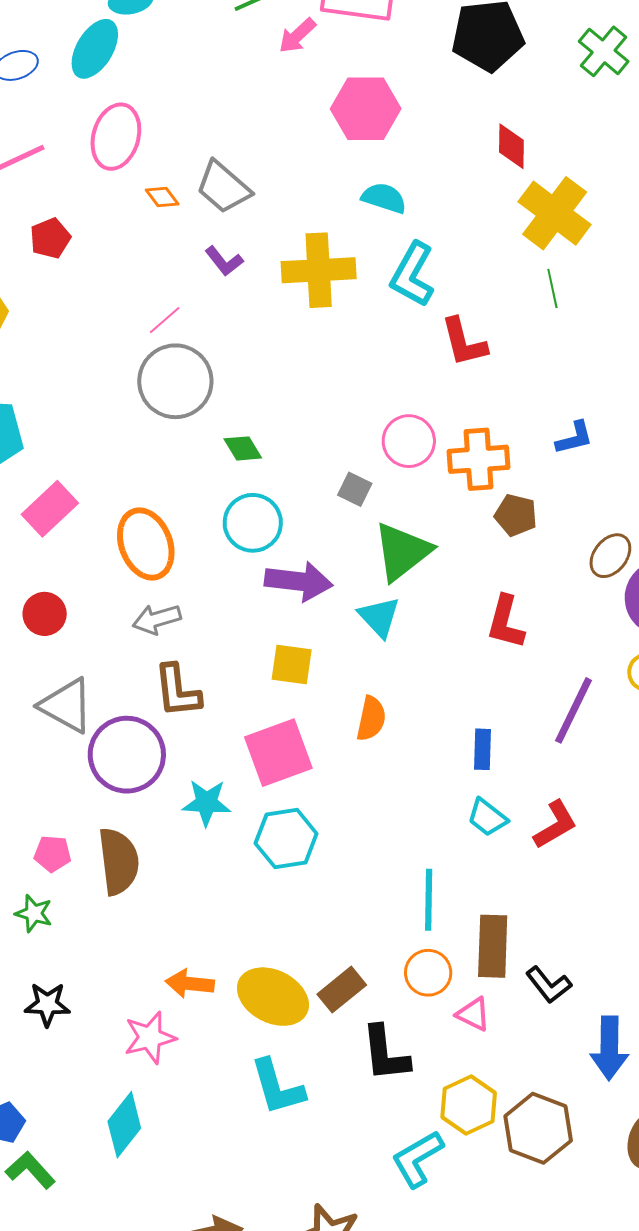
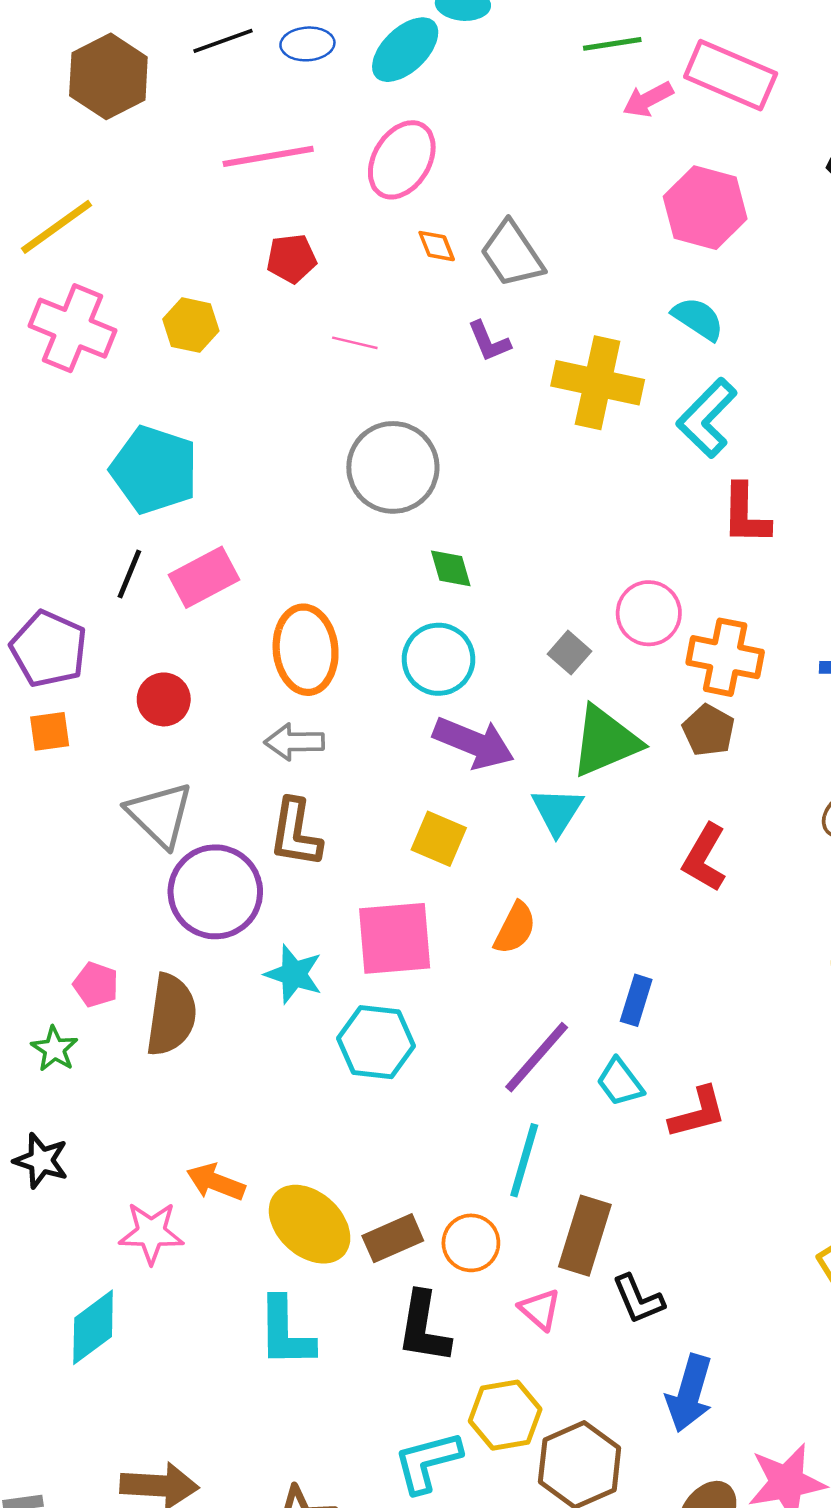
pink line: (165, 320) -> (355, 343), moved, turned 39
brown pentagon: (516, 515) -> (709, 730), moved
purple line: (573, 710) -> (537, 1057), moved
orange circle: (428, 973) -> (471, 1243), moved

